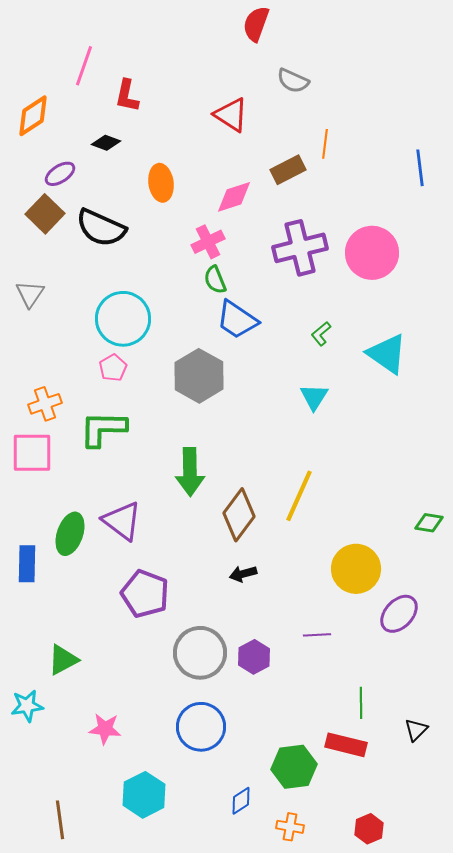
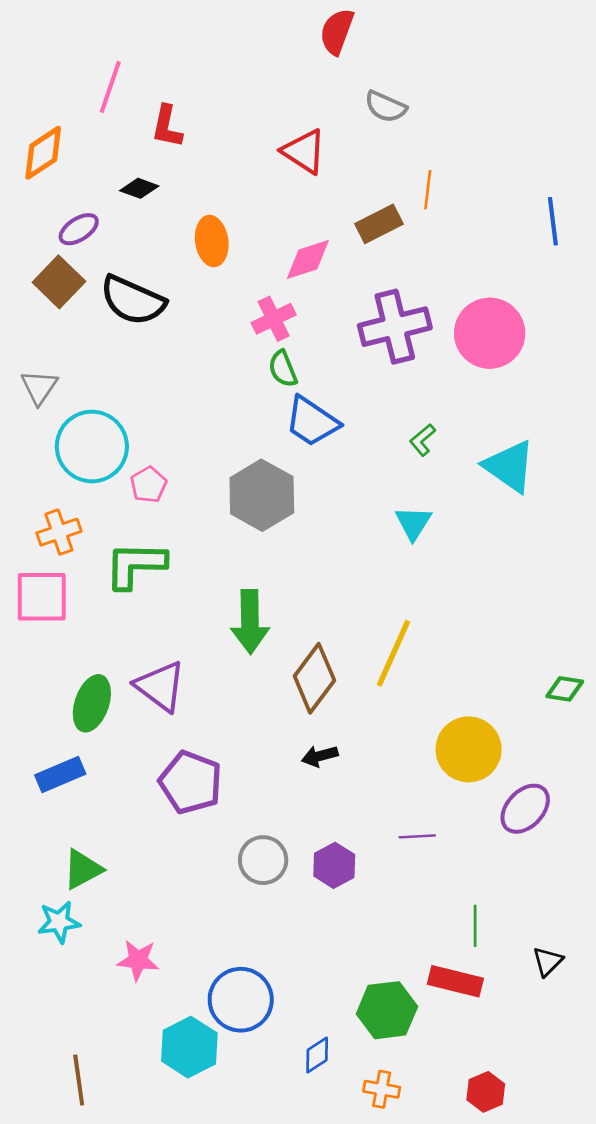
cyan circle: (123, 319) -> (92, 446), moved
blue rectangle: (27, 564) -> (60, 774), moved, turned 66
gray circle: (200, 653) -> (263, 860), size x0.7
cyan star: (27, 706) -> (59, 922), moved
blue circle: (201, 727) -> (241, 1000), moved

